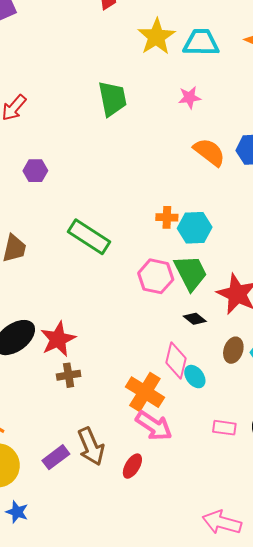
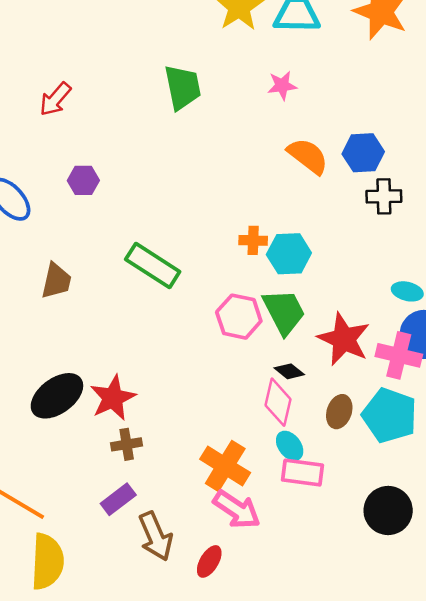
pink diamond: (176, 360) -> (278, 402), moved
pink rectangle: (224, 428) -> (302, 473), moved, size x1.4
purple rectangle: (56, 457) -> (118, 499), moved

